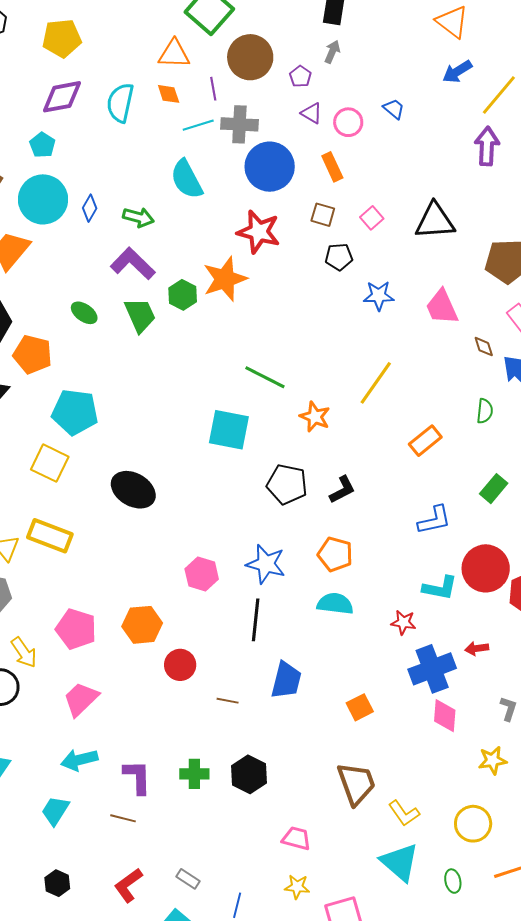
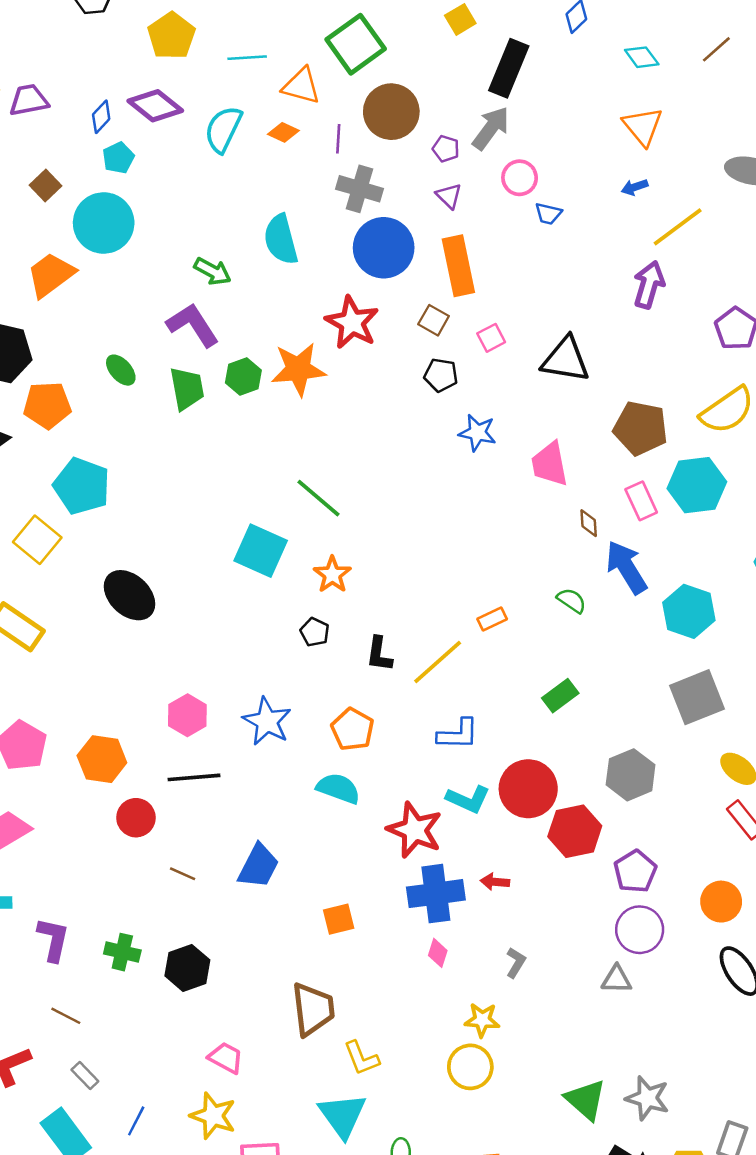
yellow pentagon: (62, 38) -> (172, 36), turned 30
gray arrow: (332, 52) -> (491, 128), size x1.6
blue arrow: (457, 72) -> (635, 187), size x0.7
purple pentagon: (300, 76) -> (446, 149), turned -30
orange diamond: (169, 94) -> (283, 132), turned -60
purple diamond: (62, 97) -> (155, 106), turned 36
blue trapezoid: (394, 109) -> (548, 214), turned 140
pink circle: (348, 122) -> (520, 178), moved
cyan line: (198, 125) -> (247, 58), moved
orange rectangle: (332, 167) -> (458, 266), size x1.6
blue diamond: (90, 208) -> (101, 117), moved
orange pentagon: (32, 354) -> (47, 405), turned -30
yellow line: (376, 383) -> (438, 662), moved
green semicircle: (485, 411) -> (572, 600), turned -75
orange star: (315, 417) -> (332, 575), moved
orange rectangle: (425, 441) -> (492, 619), size x0.7
black pentagon: (287, 484) -> (315, 632), size x0.6
black L-shape: (342, 490) -> (379, 654), turned 112
blue L-shape: (434, 520) -> (458, 734), moved
black line: (256, 620) -> (194, 777), moved, turned 66
red star: (403, 622) -> (415, 830), size x1.8
pink diamond: (445, 716) -> (438, 953), size x0.7
brown line: (123, 818) -> (66, 1016), moved
yellow circle: (473, 824) -> (470, 1067), moved
yellow star: (297, 887) -> (213, 1116), size x1.5

